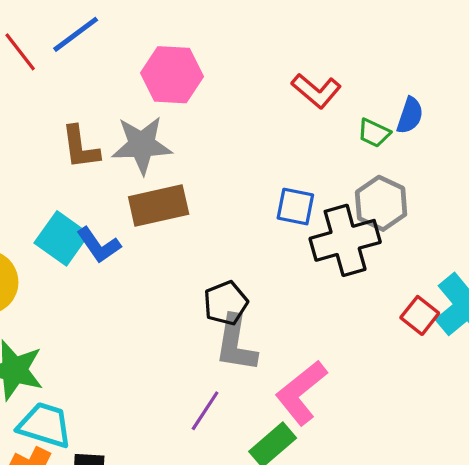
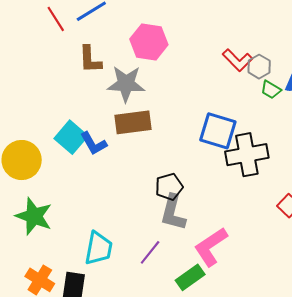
brown L-shape: (80, 147) -> (90, 59), moved
gray hexagon: (381, 203) -> (259, 67), moved, size x0.7
blue square: (295, 207) -> (218, 131), size x1.5
cyan trapezoid: (45, 425) -> (99, 248), moved, turned 78

